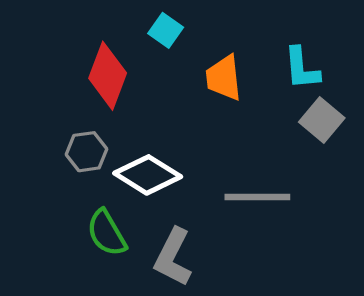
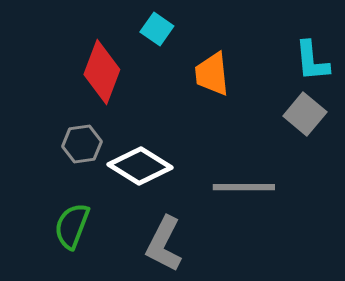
cyan L-shape: (302, 68) -> (312, 61), moved
green semicircle: (107, 233) -> (72, 226), moved, turned 51

